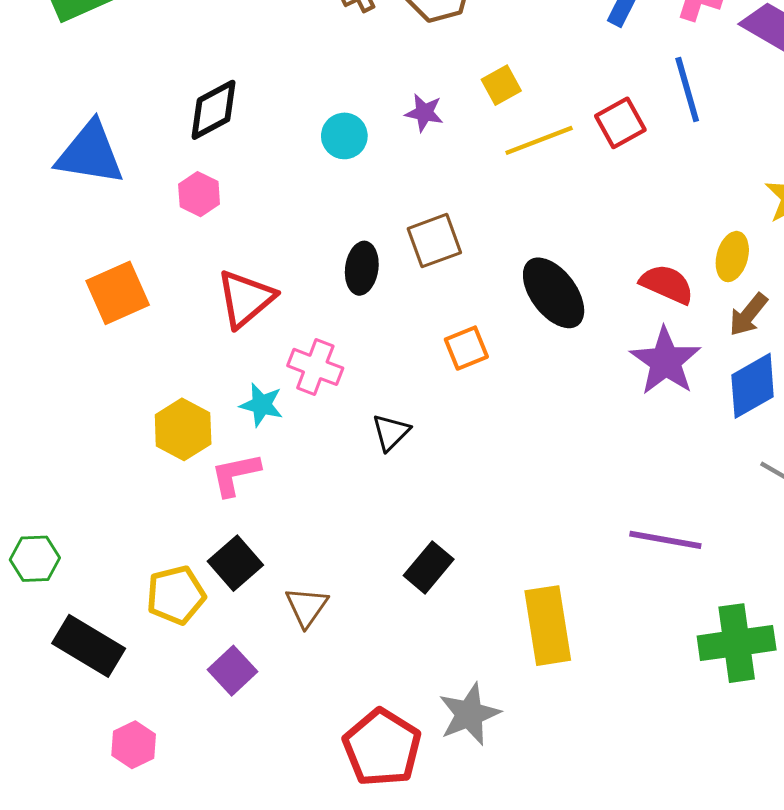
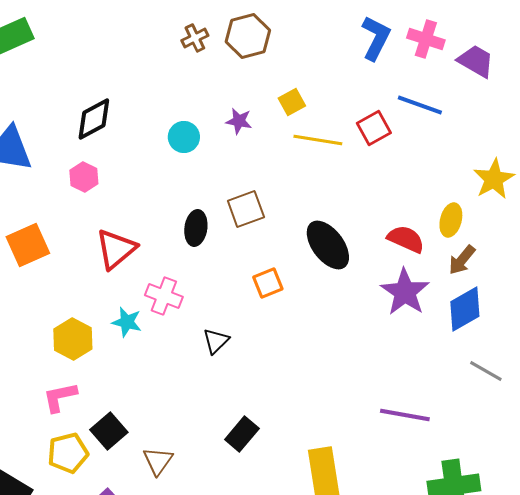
blue line: (687, 89) -> (420, 105), turned -54
yellow line: (539, 140) -> (318, 140), turned 30
pink L-shape: (235, 474) -> (60, 397), moved

